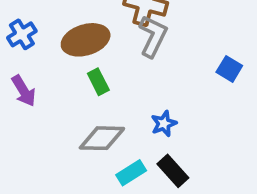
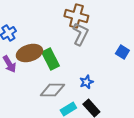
brown ellipse: (86, 40) -> (29, 53), moved
green rectangle: (98, 82) -> (50, 59), size x1.5

